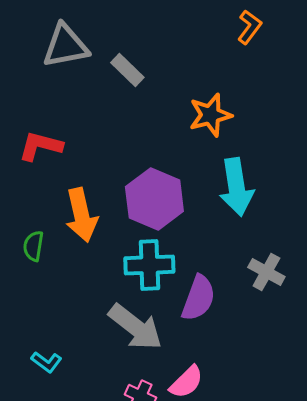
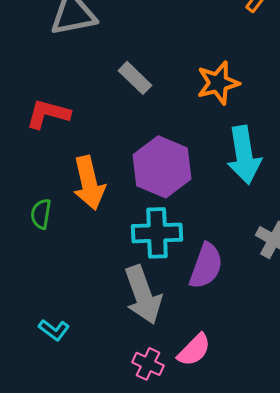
gray rectangle: (127, 70) -> (135, 78), moved
gray arrow: (135, 327) -> (143, 295), turned 32

